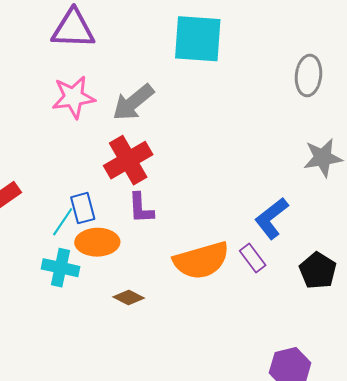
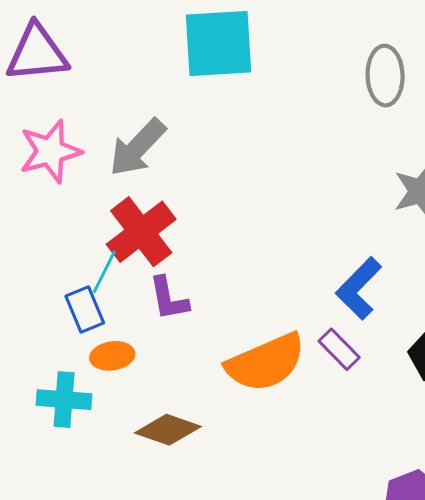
cyan line: (63, 222) -> (104, 272), moved
orange ellipse: (97, 242) -> (112, 356), size x0.7
brown diamond: (129, 297) -> (168, 430), size x1.4

